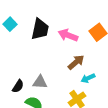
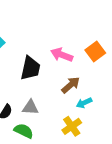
black trapezoid: (40, 29) -> (30, 68), moved

